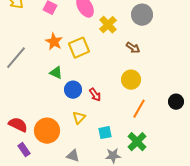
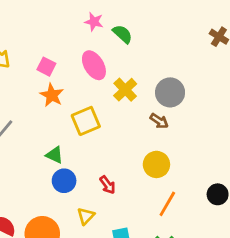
gray circle: (142, 15) -> (170, 92), moved
orange star: (54, 42) -> (52, 95), moved
blue circle: (73, 90) -> (64, 181), moved

